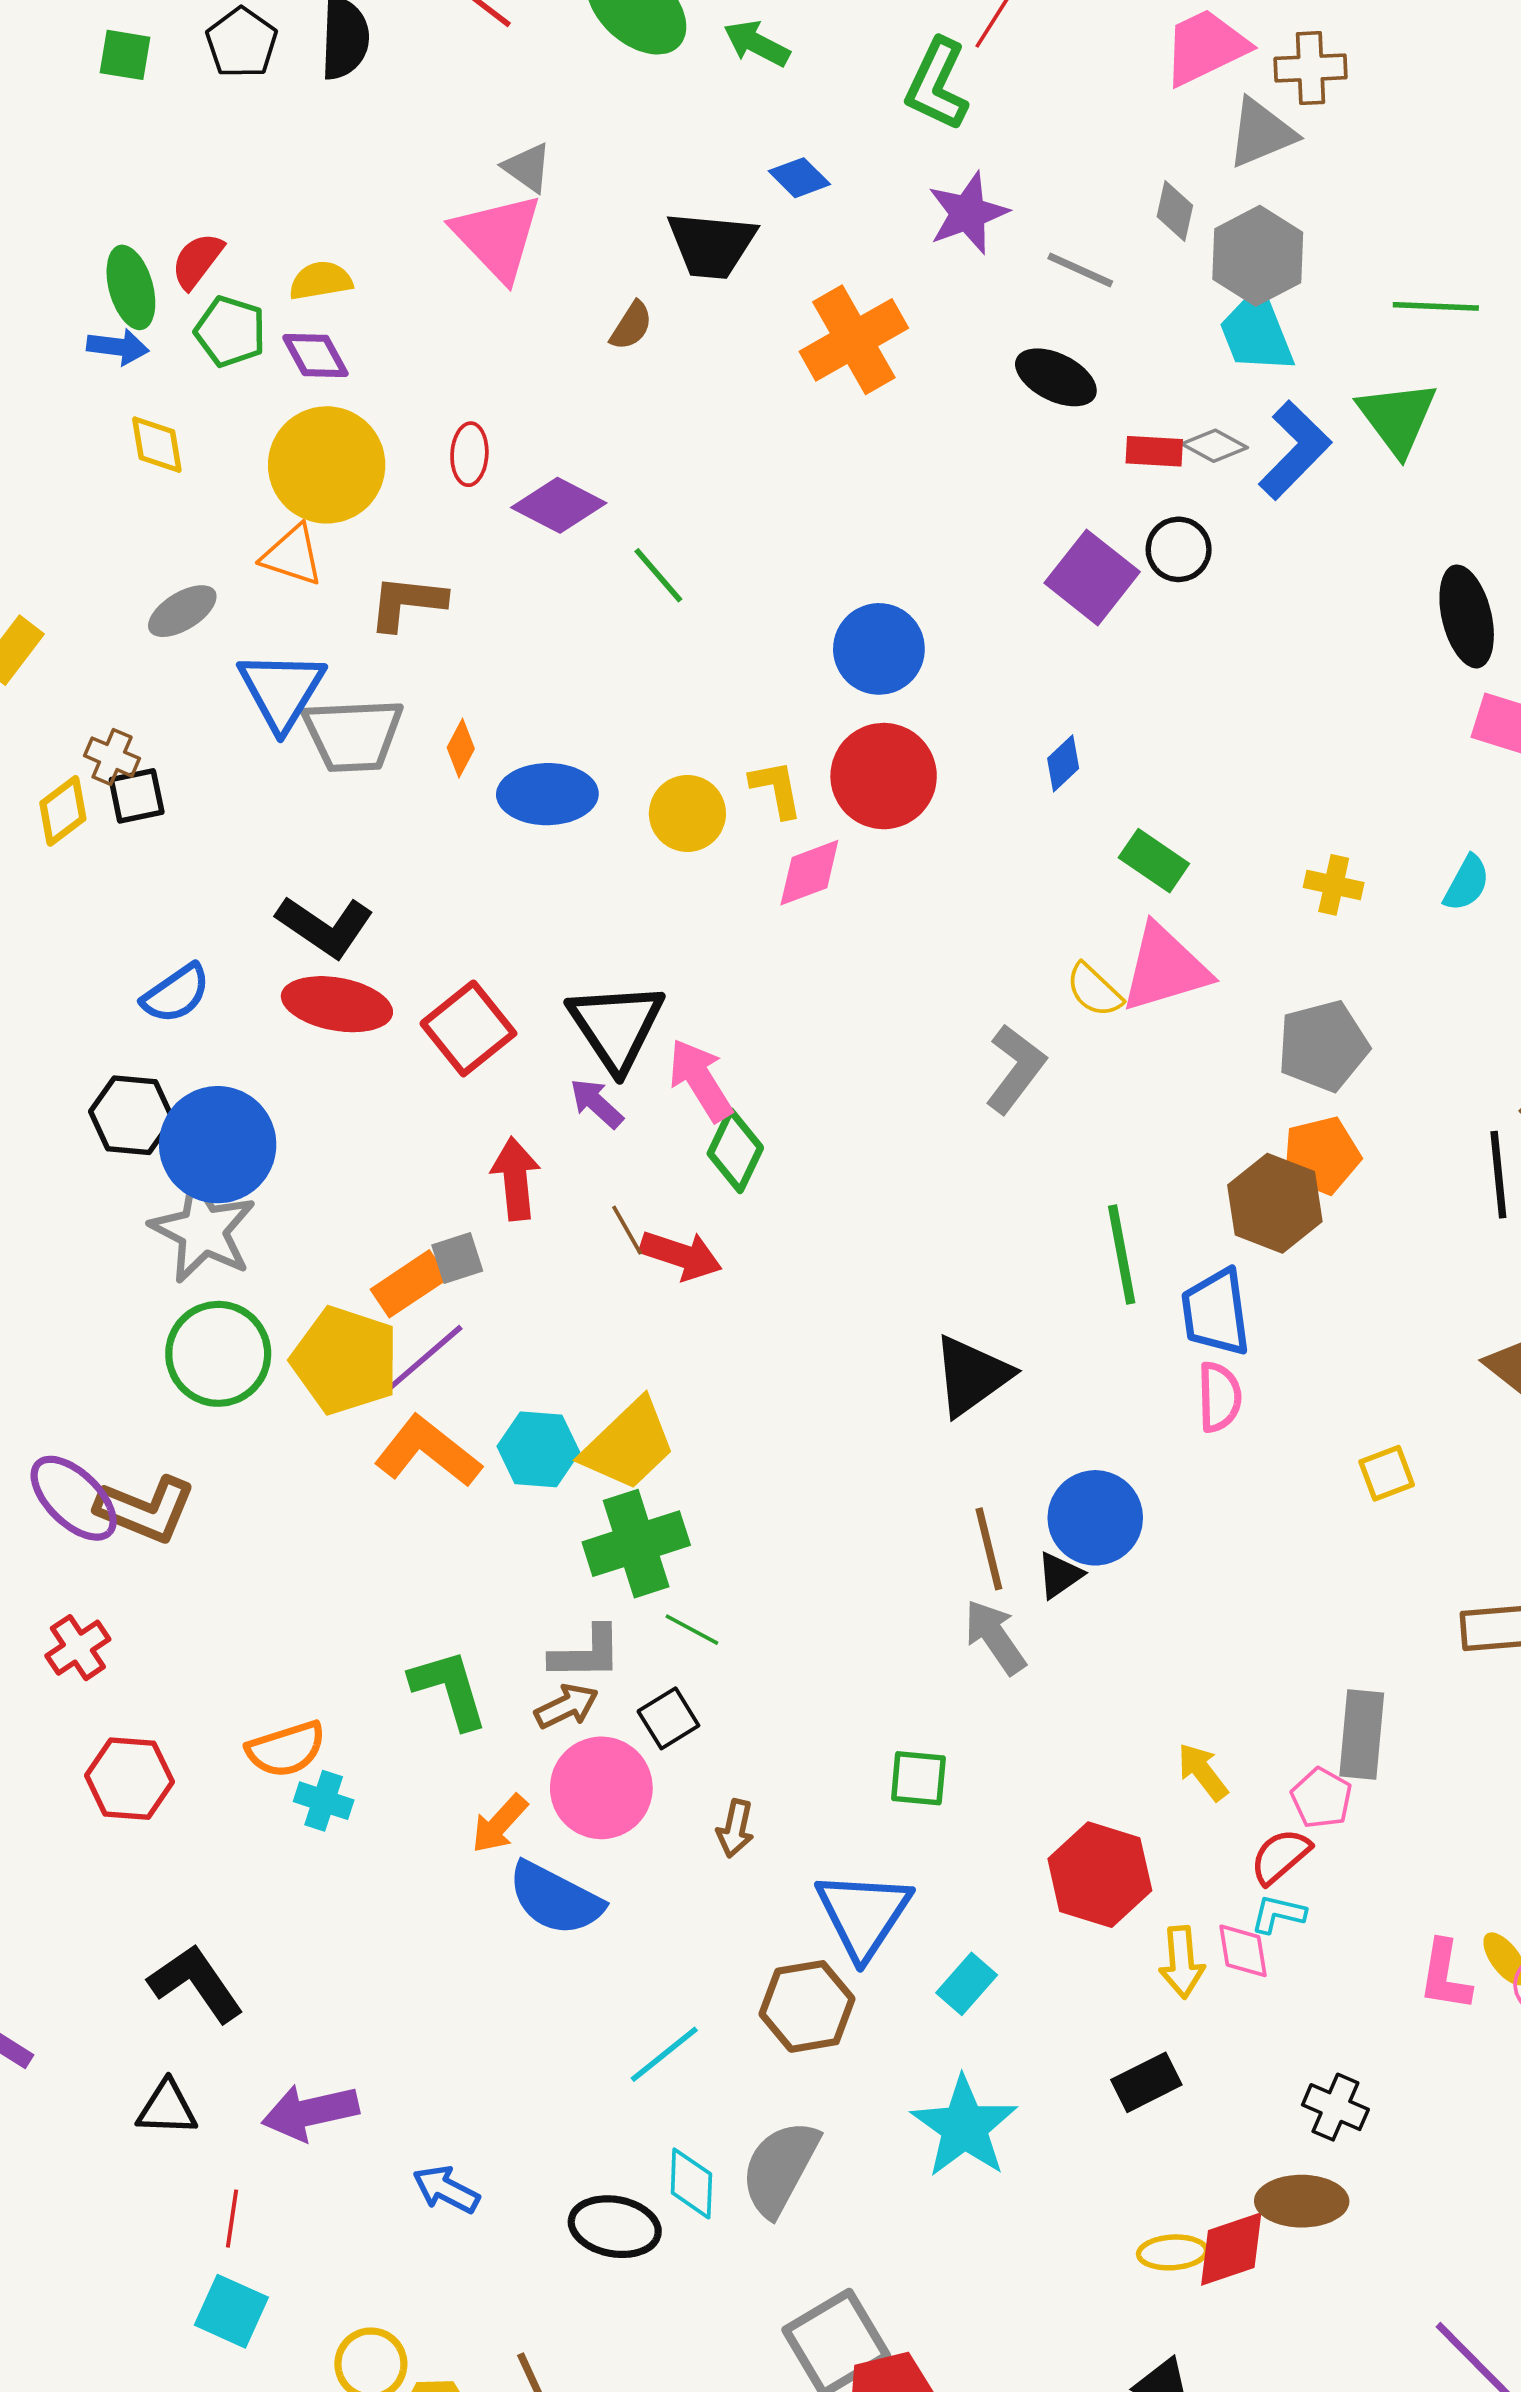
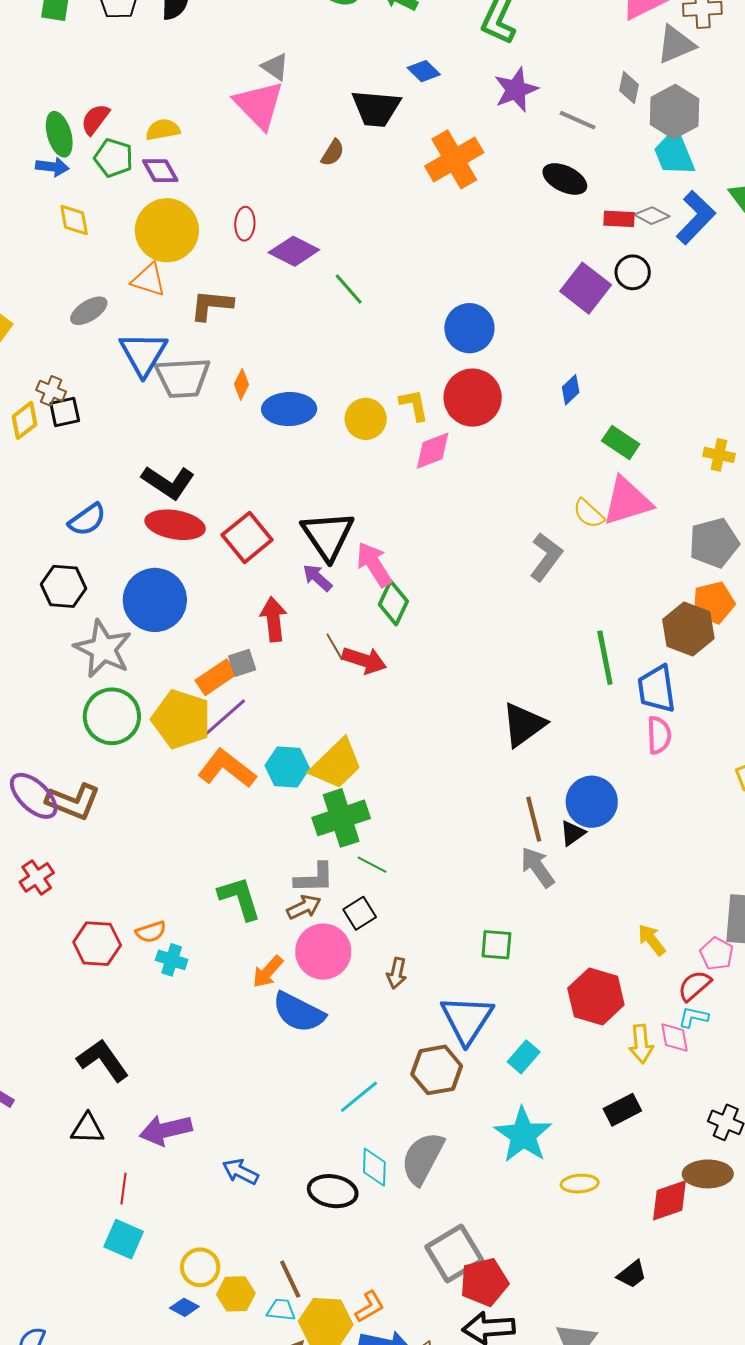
blue circle: (218, 1145) -> (155, 600), moved
orange semicircle: (286, 1749) -> (151, 932), size x0.7
red hexagon: (129, 1779) -> (97, 944), moved
yellow ellipse: (1172, 2252) -> (580, 1184), moved

